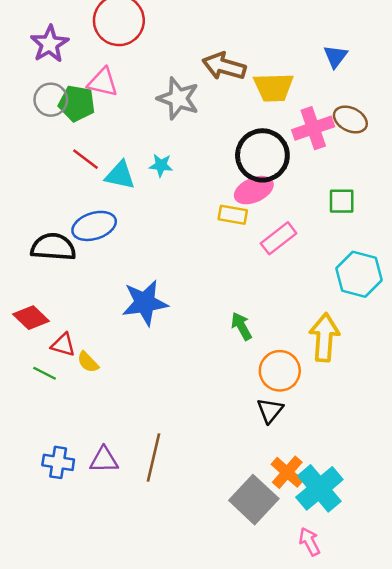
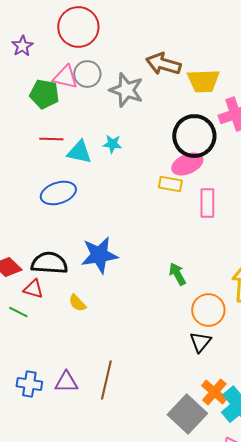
purple star: (50, 44) -> (22, 46), size x0.7
gray circle: (51, 100) -> (87, 74), moved
red line: (85, 159) -> (51, 139), turned -35
pink rectangle: (279, 238) -> (207, 203), turned -52
black semicircle: (53, 247) -> (49, 263), moved
yellow semicircle: (88, 362) -> (77, 303), moved

